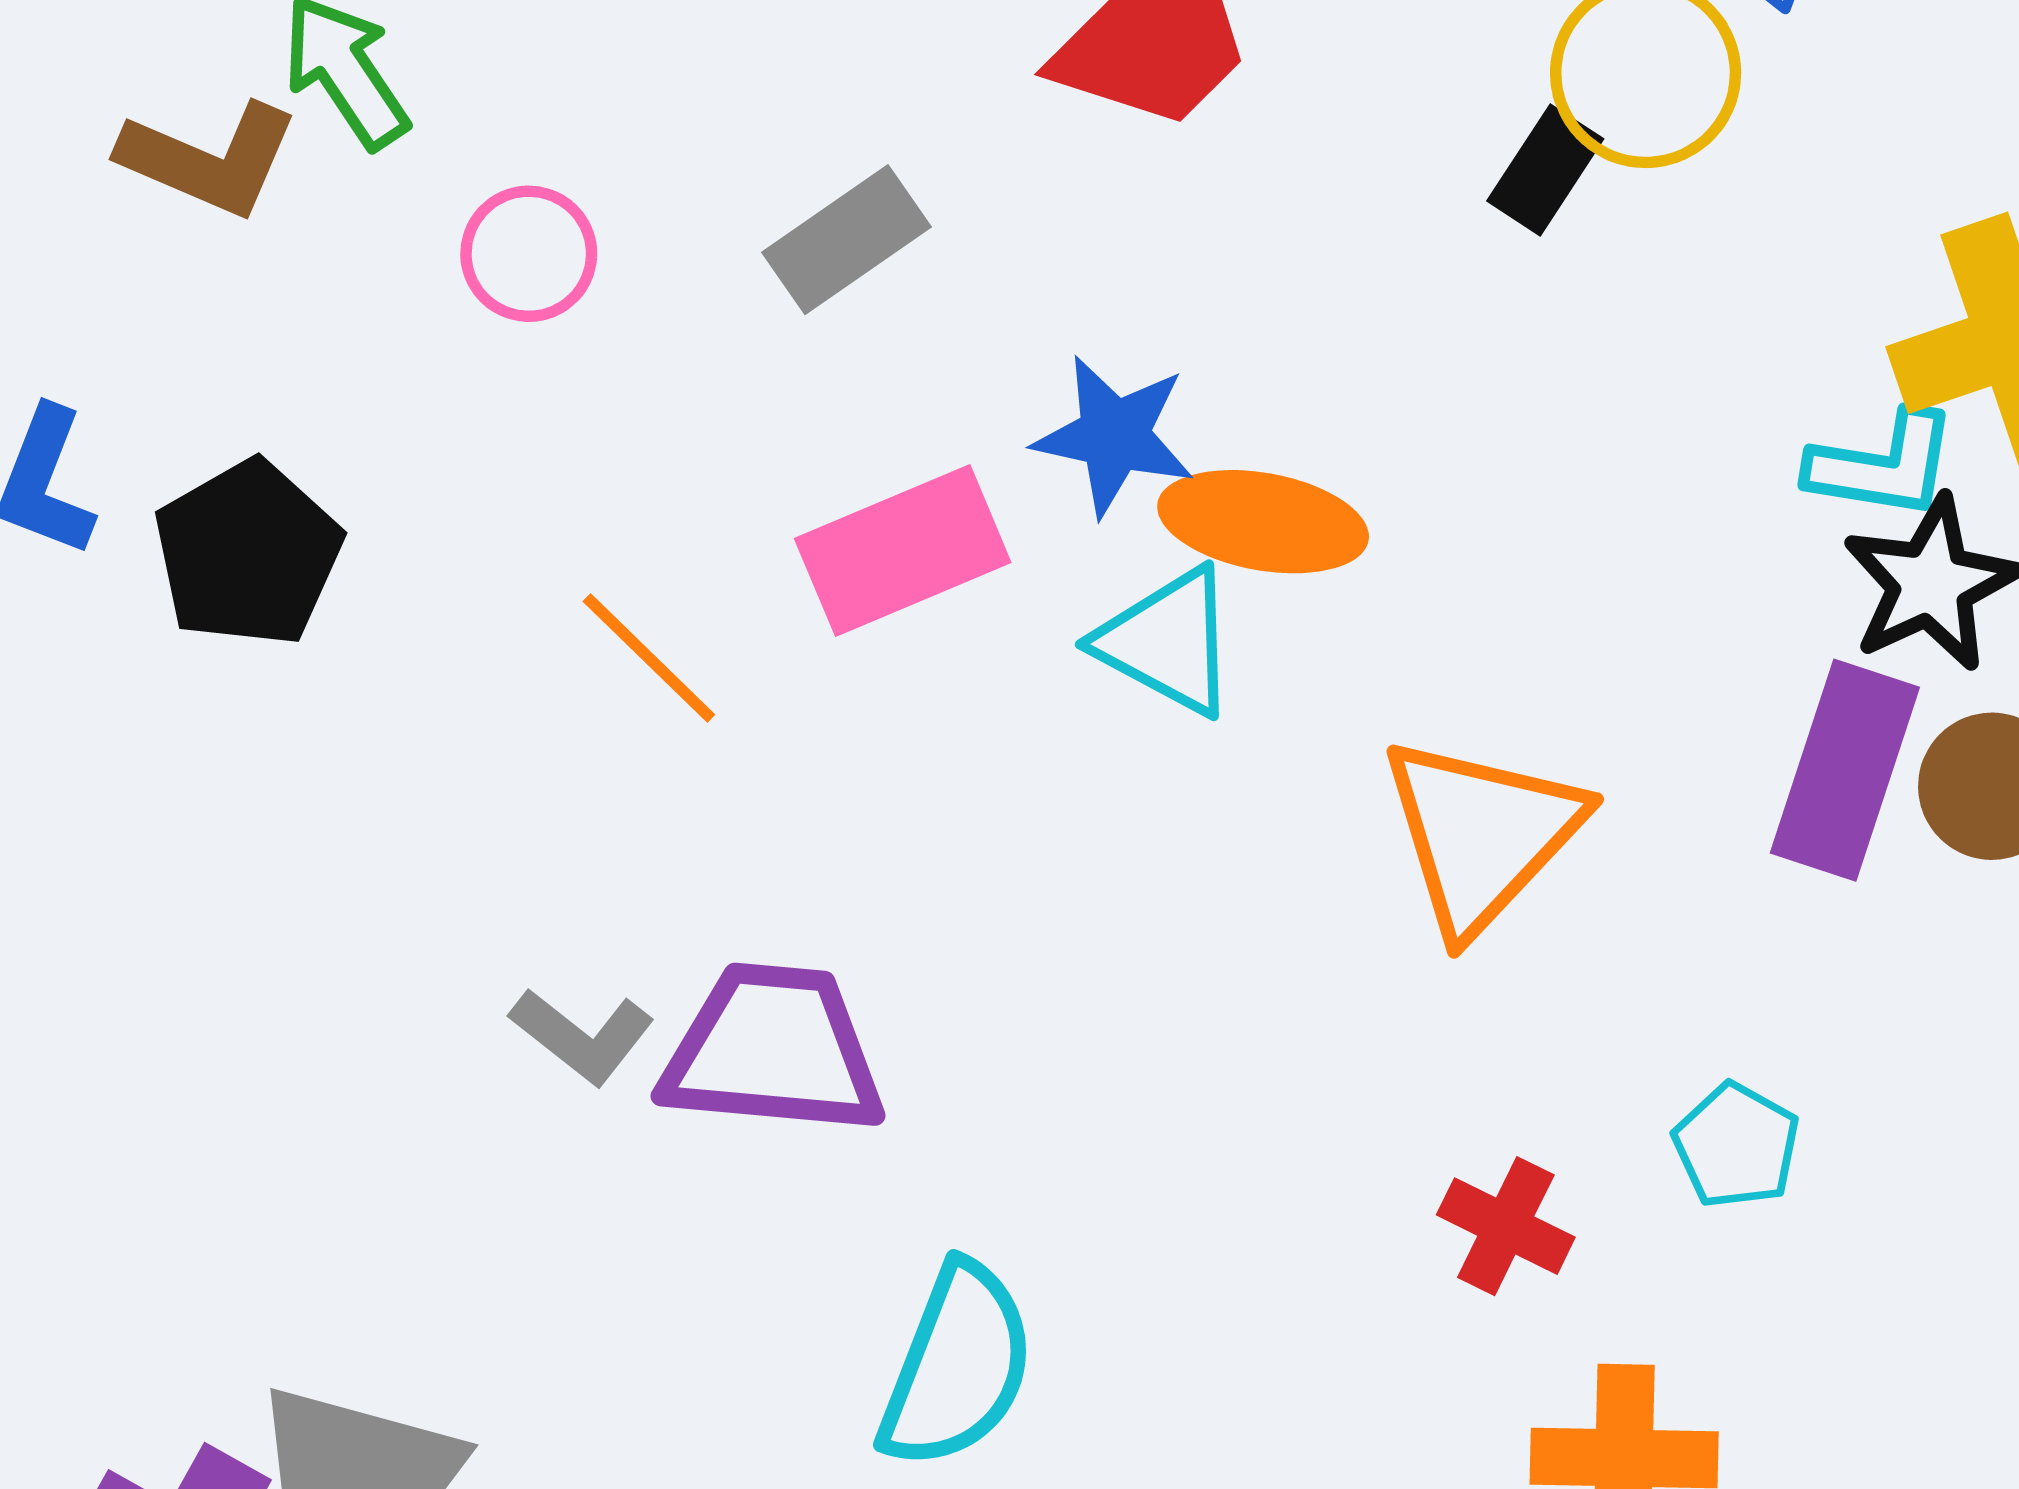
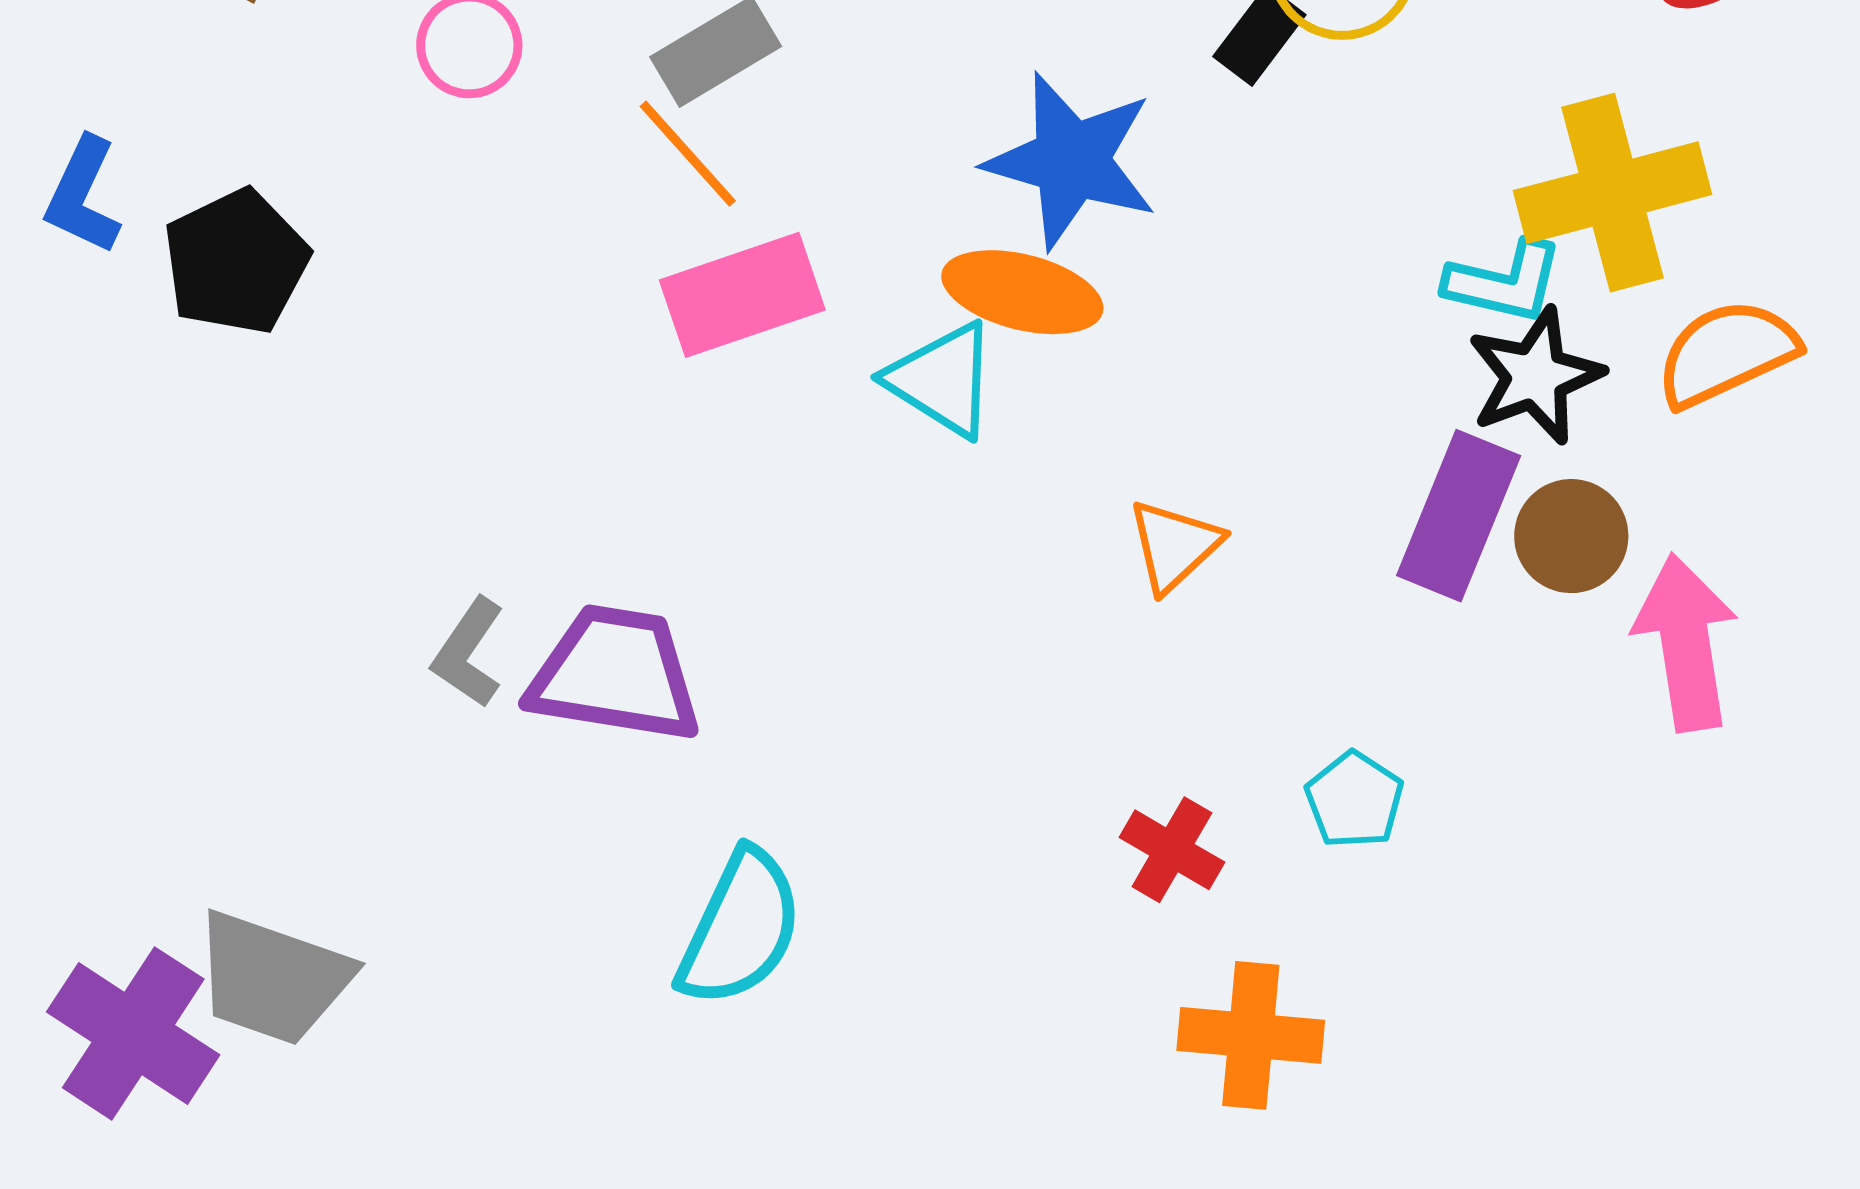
blue star: (1114, 436) -> (1071, 161), moved, size x1.4
orange line: (649, 658) -> (688, 154), moved
orange triangle: (1482, 834) -> (1174, 546), size x0.6
gray L-shape: (582, 1036) -> (468, 653), turned 82

